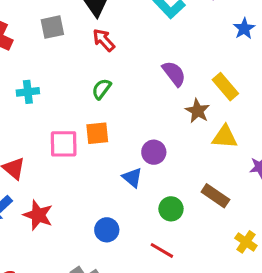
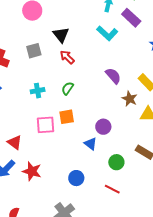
cyan cross: (28, 92) -> (38, 91), moved

